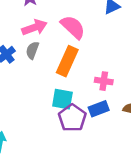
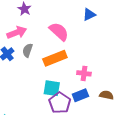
pink arrow: (34, 27) -> (17, 32), moved
orange rectangle: (67, 61) -> (55, 58), turned 45

